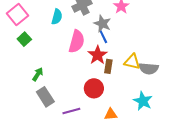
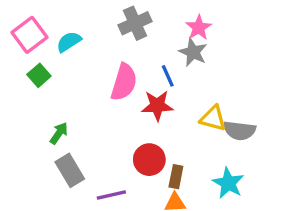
cyan semicircle: (57, 17) -> (69, 42), moved, turned -140
gray star: (102, 24) -> (193, 52), moved
red star: (98, 55) -> (157, 106), turned 30
brown rectangle: (108, 66) -> (176, 177), moved

